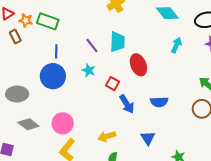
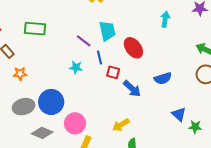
orange star: (26, 20) -> (20, 74), moved
blue line: (56, 51) -> (100, 57), moved
cyan star: (89, 70) -> (76, 67), moved
blue circle: (53, 76) -> (51, 102), moved
blue triangle: (148, 138) -> (179, 114), moved

